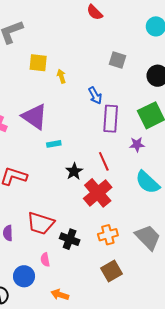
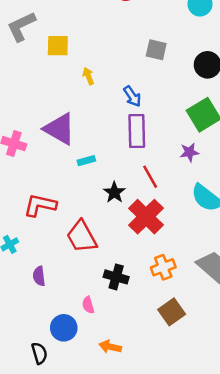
yellow square: (38, 63) -> (58, 46), moved
purple rectangle: (111, 119) -> (137, 131), moved
red trapezoid: (41, 223) -> (82, 237), moved, turned 48

